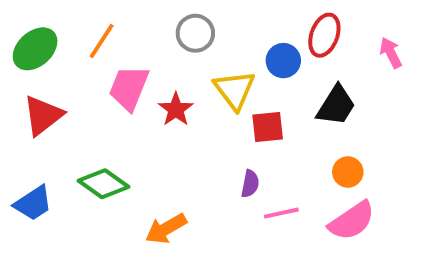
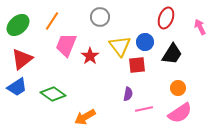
blue circle: (283, 61) -> (145, 42), moved
blue trapezoid: (33, 203) -> (17, 87), moved

